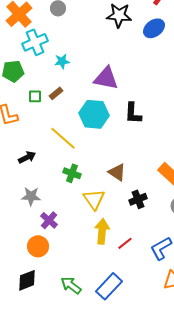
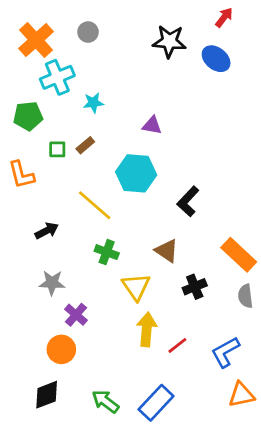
blue ellipse: (154, 28) -> (216, 59), turned 75
purple triangle: (106, 78) -> (152, 125), size x0.6
black L-shape: (133, 113) -> (188, 201), moved, turned 40

